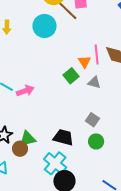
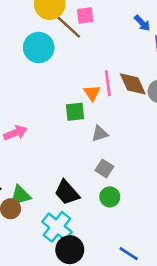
green square: (71, 76) -> (75, 112), turned 35
gray triangle: (94, 82) -> (100, 134), moved, turned -32
black trapezoid: (63, 137) -> (67, 193), turned -145

